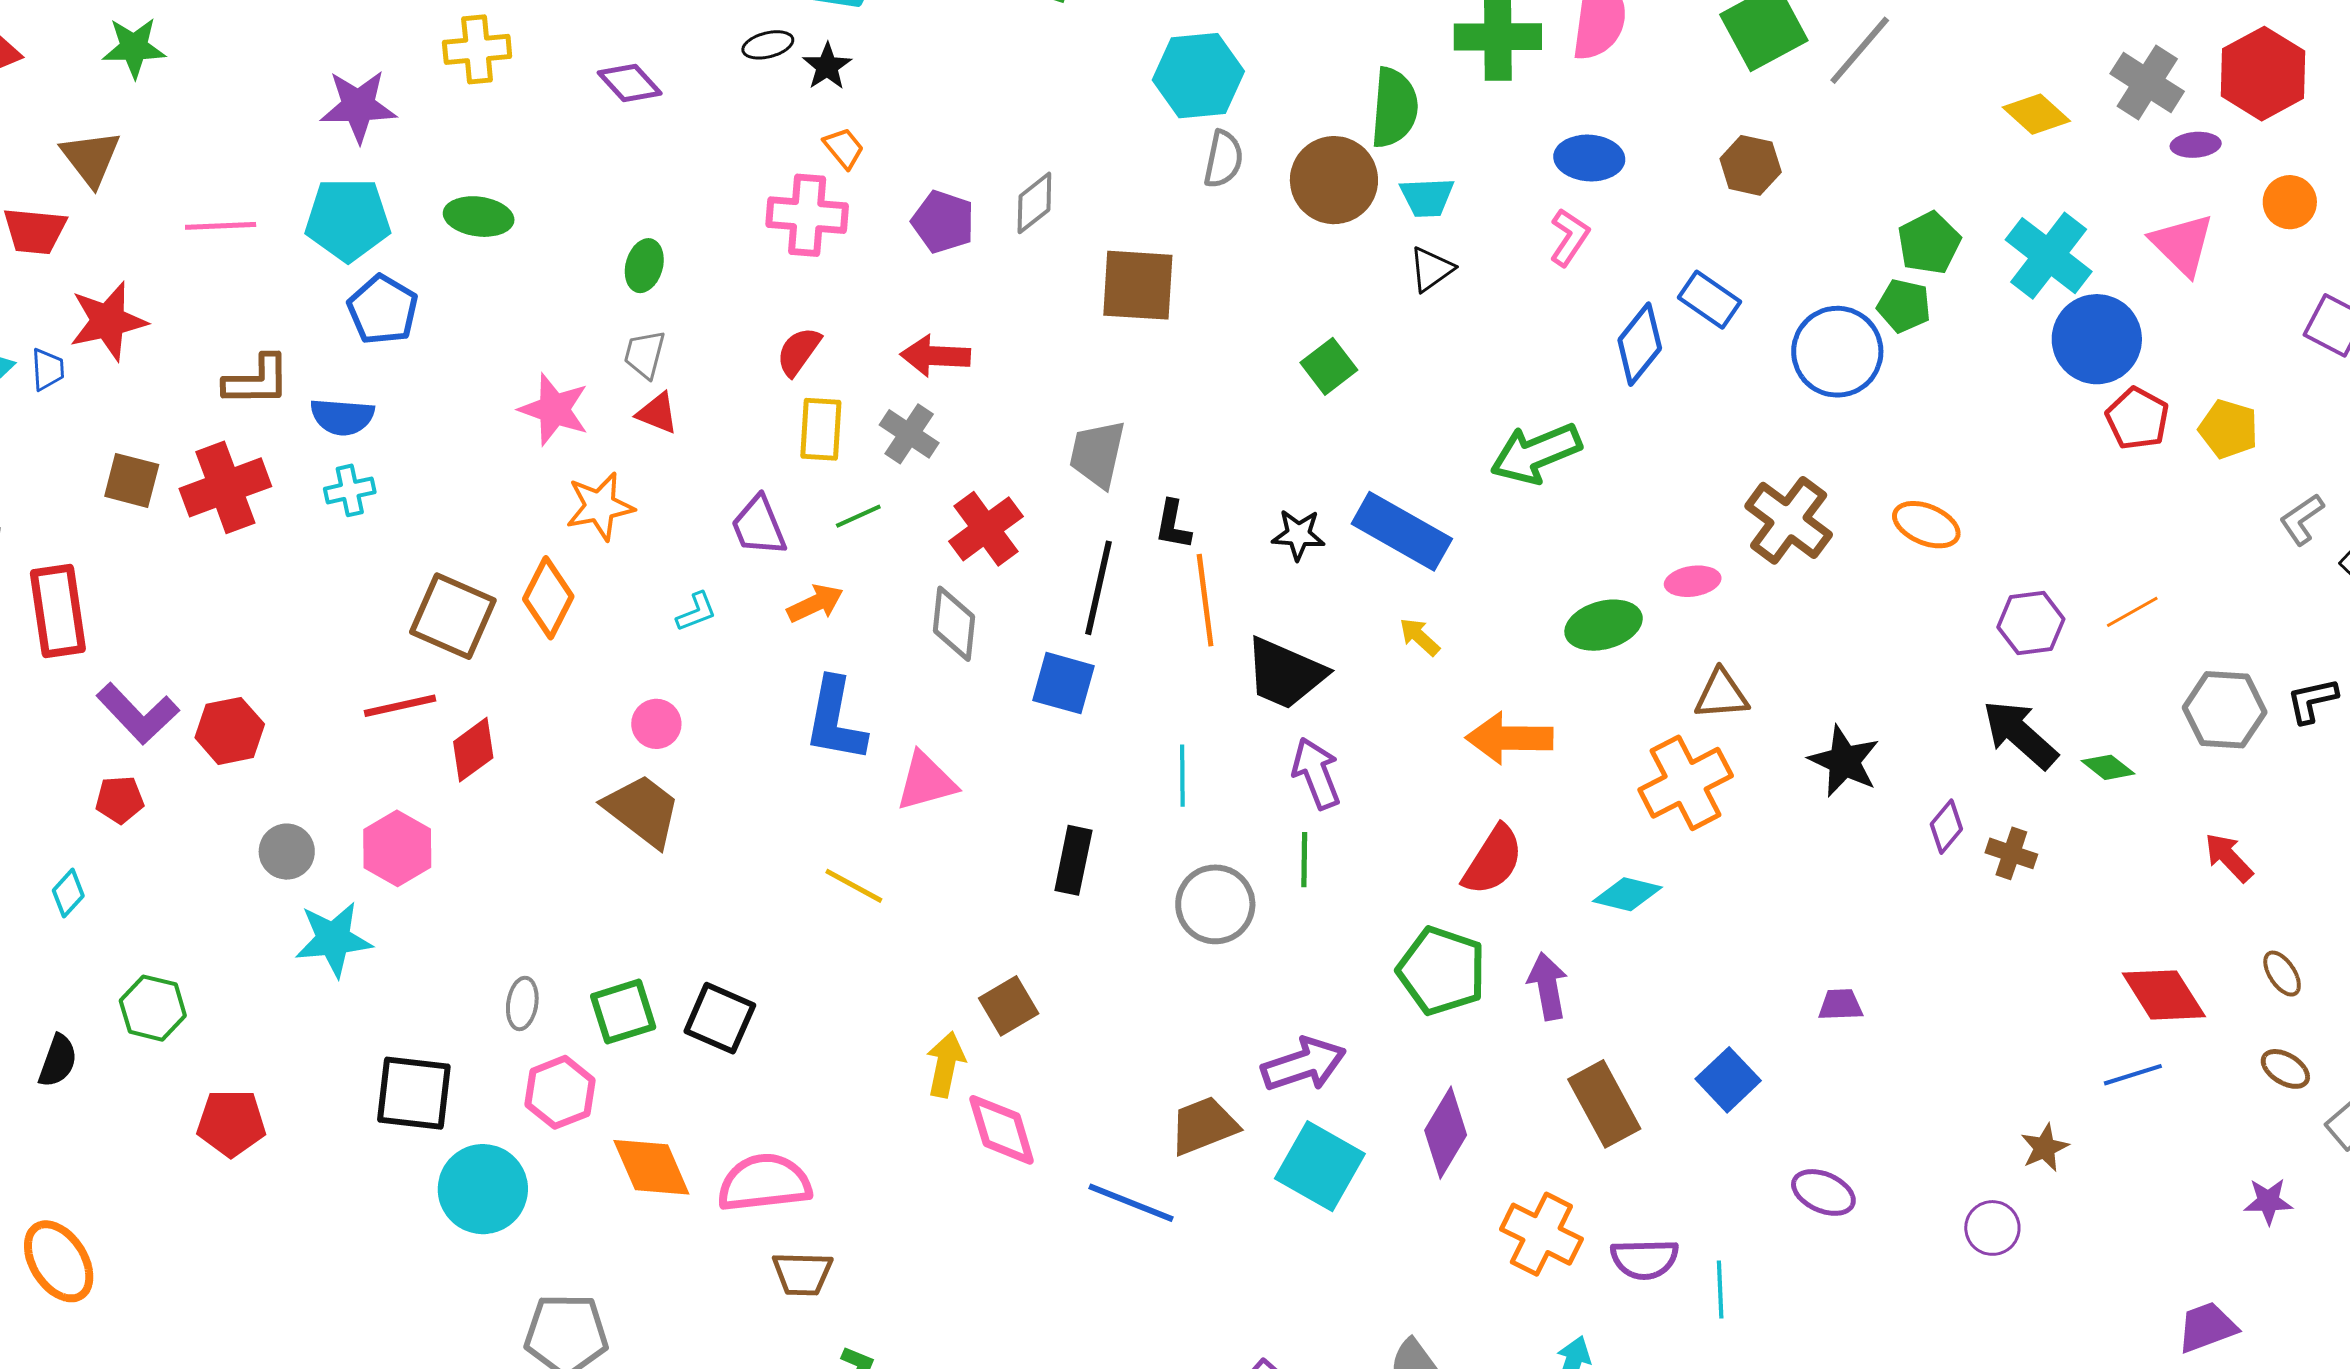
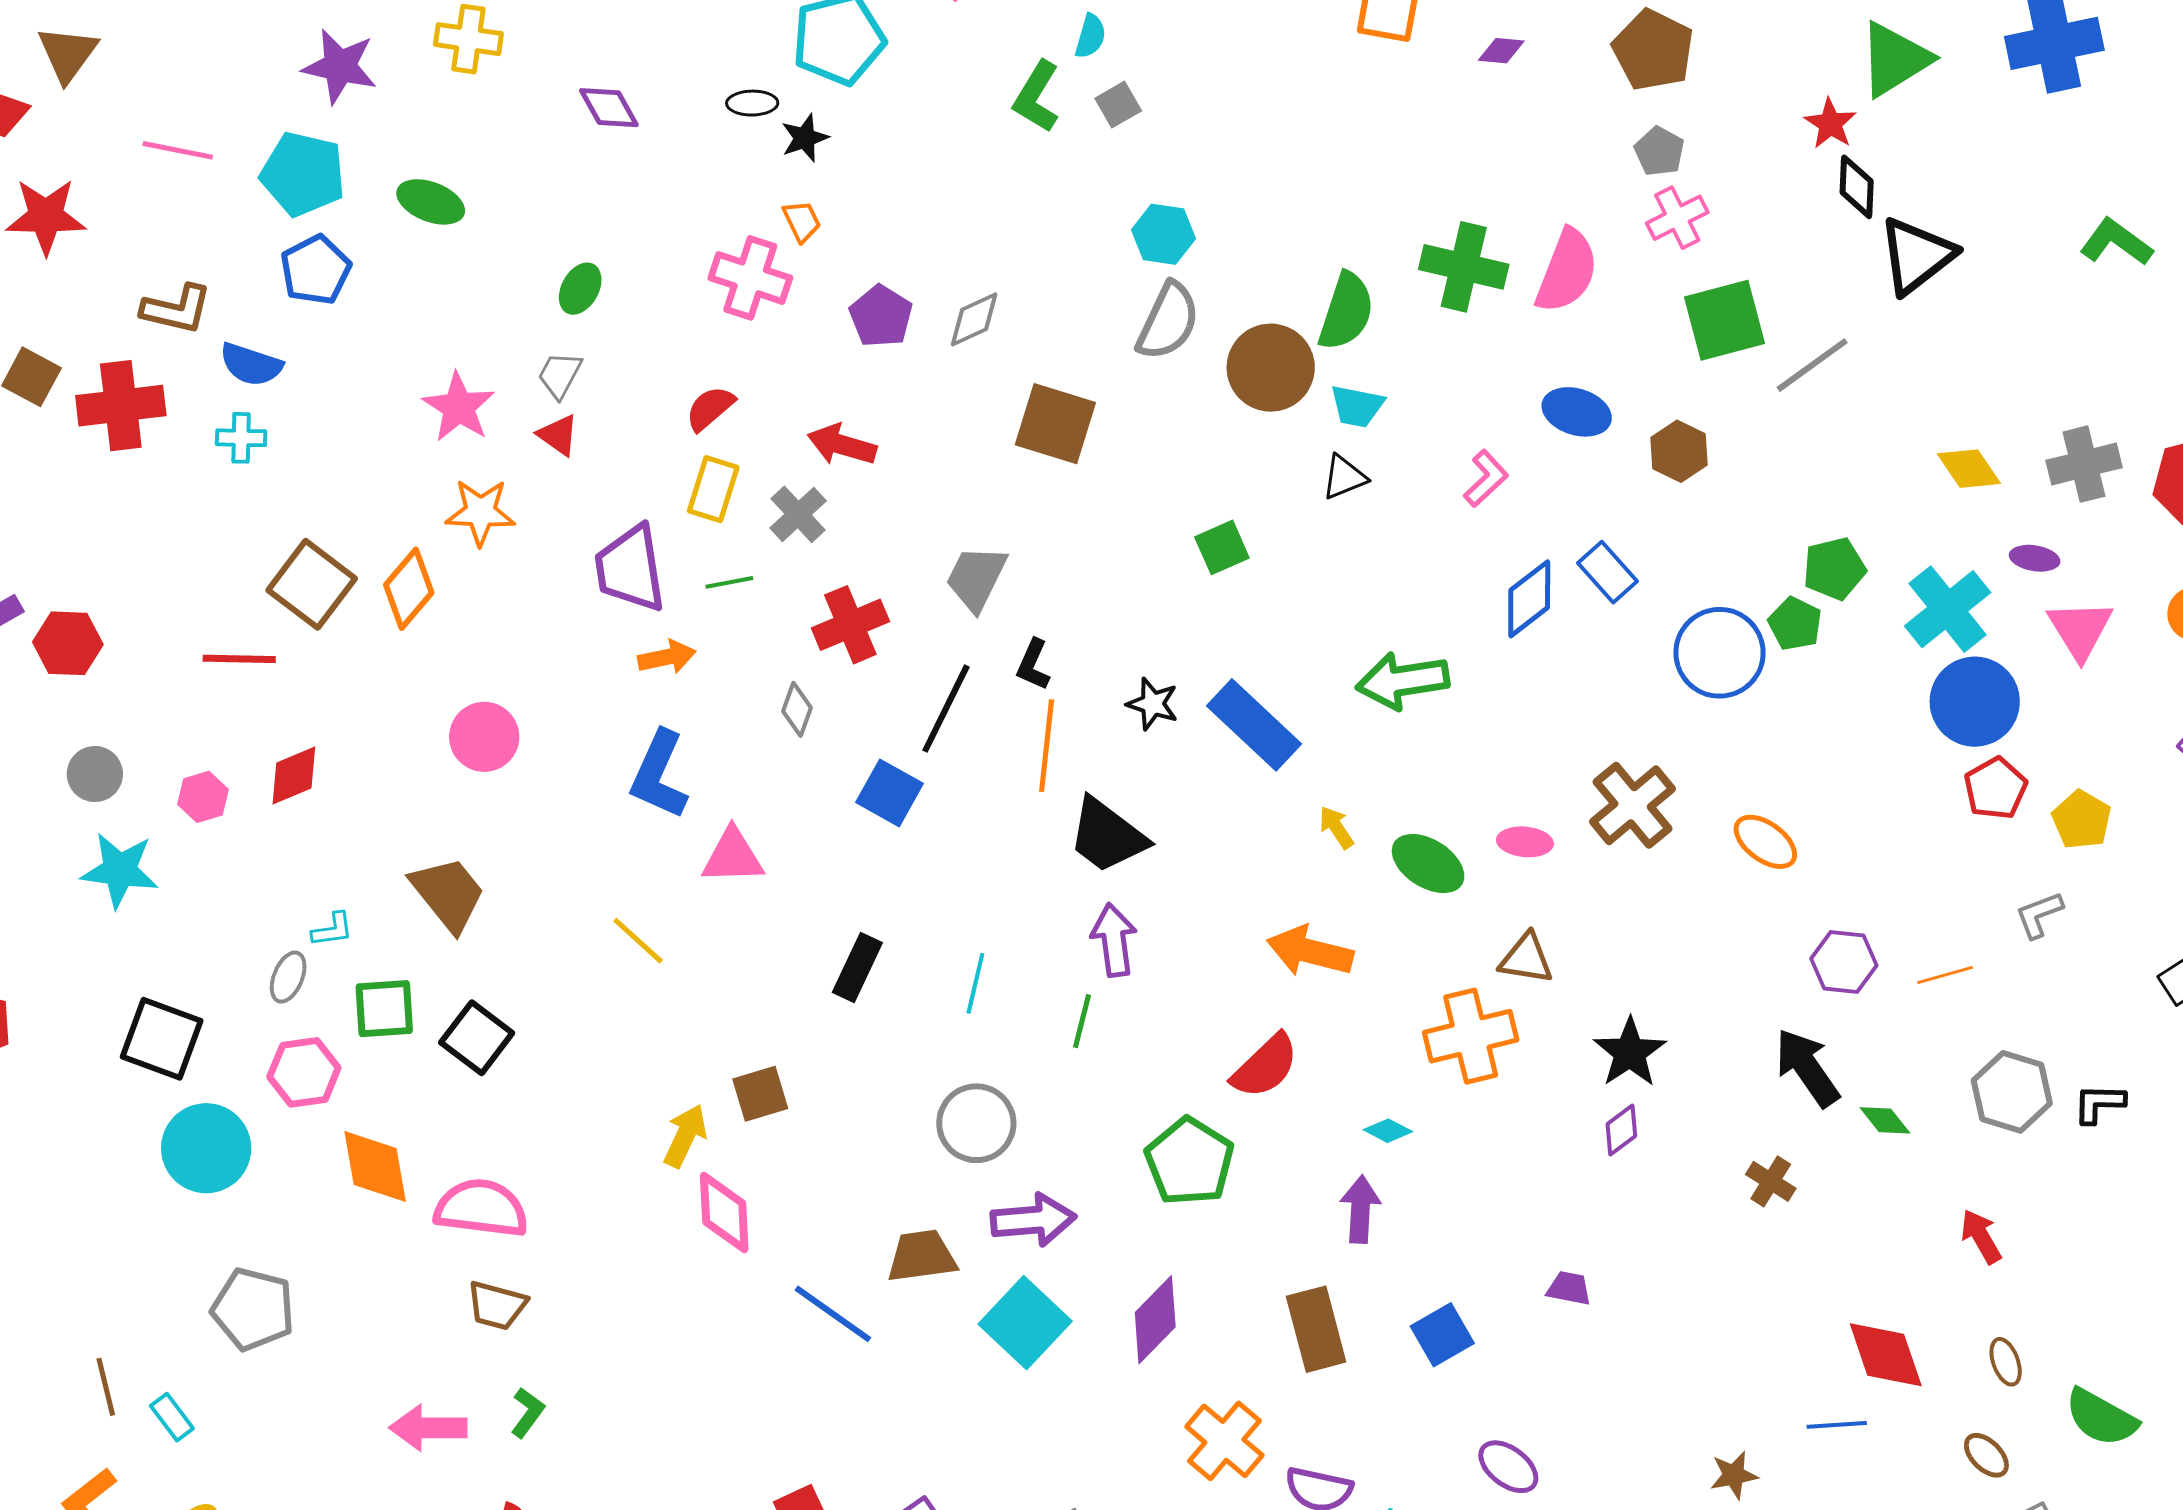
cyan hexagon: (1198, 76) -> (1163, 234), size x0.7
gray cross: (2147, 83) -> (2084, 464), turned 30
purple ellipse: (2196, 145) -> (2035, 558), moved
blue ellipse: (1589, 158) -> (1577, 412), moved
gray semicircle: (1223, 159) -> (1168, 321), size x1.4
gray L-shape: (2302, 519) -> (2039, 915), moved
purple trapezoid: (759, 526) -> (630, 569), size x1.4
cyan L-shape: (696, 612) -> (332, 930), moved
gray diamond: (954, 624) -> (797, 709), size x0.7
green ellipse: (1604, 625) -> (1428, 864), turned 34
yellow arrow: (1420, 637) -> (1336, 827), moved
pink circle: (656, 724) -> (484, 737), size x1.4
red diamond: (473, 750) -> (294, 776), moved
cyan line: (1182, 776) -> (975, 983), moved
brown trapezoid: (642, 810) -> (448, 894), moved
purple diamond: (1946, 827) -> (1621, 1130), moved
pink hexagon: (397, 848) -> (203, 797), size x0.7
cyan diamond: (1627, 894) -> (1388, 1131), size x0.7
gray circle: (1215, 904) -> (976, 1123), moved
purple arrow: (1548, 986) -> (1360, 1209), moved

